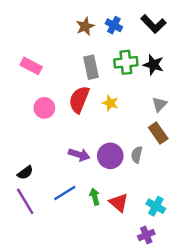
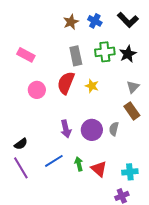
black star: (153, 65) -> (128, 54), turned 30
purple arrow: (79, 155) -> (66, 129), turned 60
cyan cross: (156, 206) -> (130, 172), turned -35

